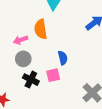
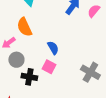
pink square: (53, 75) -> (49, 67), turned -32

